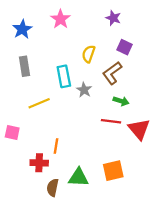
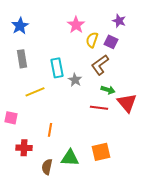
purple star: (113, 18) -> (119, 21), moved
pink star: (60, 19) -> (76, 25), moved
yellow semicircle: (89, 54) -> (92, 40), moved
red triangle: (139, 129) -> (127, 103), moved
red cross: (39, 163) -> (24, 148), moved

